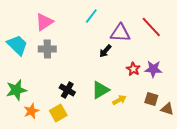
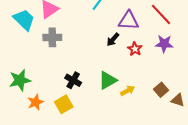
cyan trapezoid: (17, 45) -> (24, 20), moved
red star: (133, 69) -> (135, 49), moved
purple star: (153, 69) -> (164, 44), moved
brown square: (151, 99) -> (161, 90), turned 32

